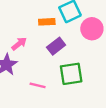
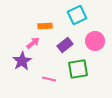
orange rectangle: (47, 22) -> (45, 26), moved
pink circle: (92, 29) -> (95, 41), moved

